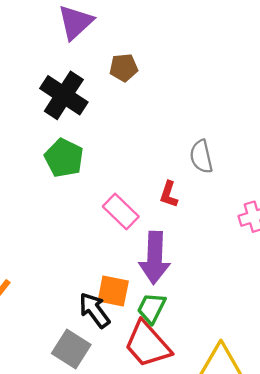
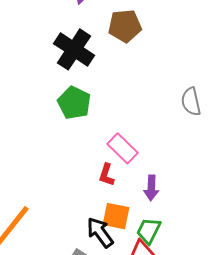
brown pentagon: (124, 68) -> (125, 26), size x1.4
red L-shape: (169, 194) -> (106, 175), moved
purple arrow: (155, 258) -> (151, 188), size x0.6

